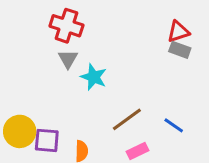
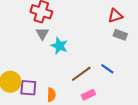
gray rectangle: (180, 50) -> (120, 35), moved
blue line: (174, 125) -> (107, 69), moved

